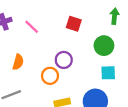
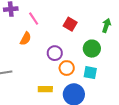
orange semicircle: (18, 62) -> (26, 39), moved
orange circle: (50, 76) -> (67, 68), moved

